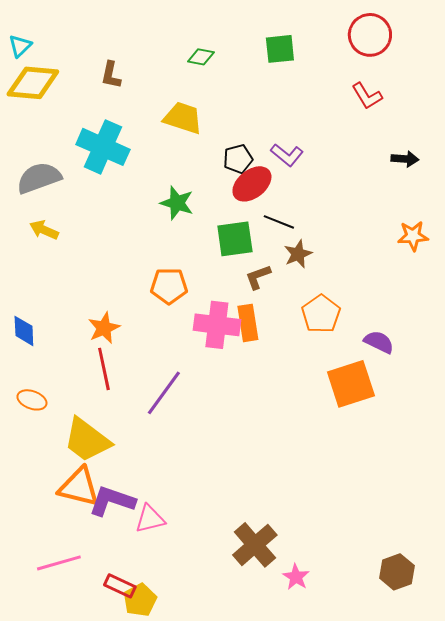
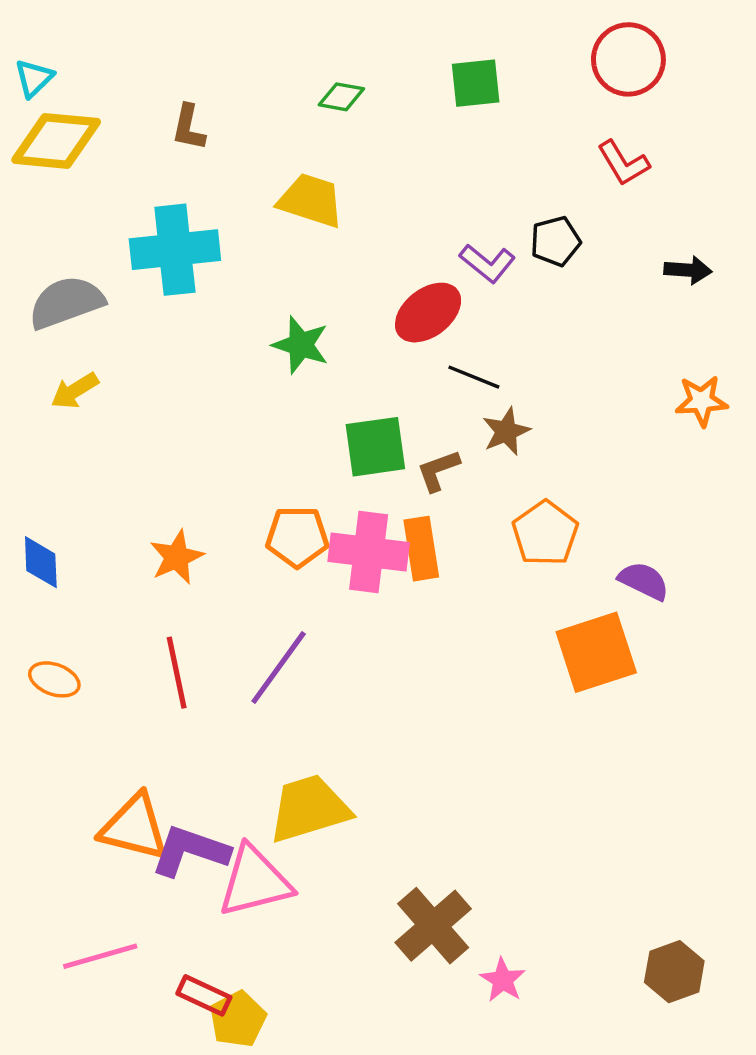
cyan cross: (103, 147) -> (175, 250), turned -30
black pentagon: (238, 159) -> (555, 241), moved
yellow arrow: (44, 230) -> (75, 391), turned -56
green square: (235, 239) -> (375, 447), moved
orange pentagon: (169, 286) -> (297, 537), moved
red line: (104, 369) -> (177, 673), moved
yellow trapezoid: (87, 440) -> (309, 808), moved, turned 126
pink triangle: (150, 519) -> (255, 882), size x1.5

